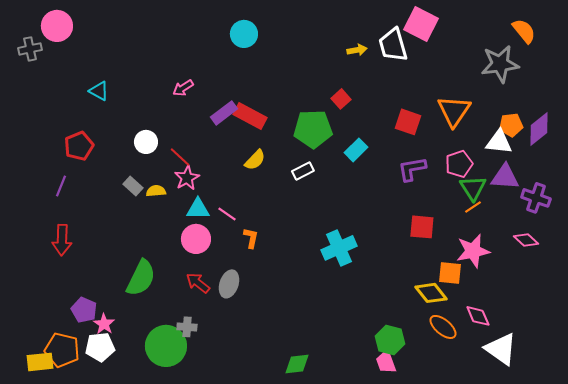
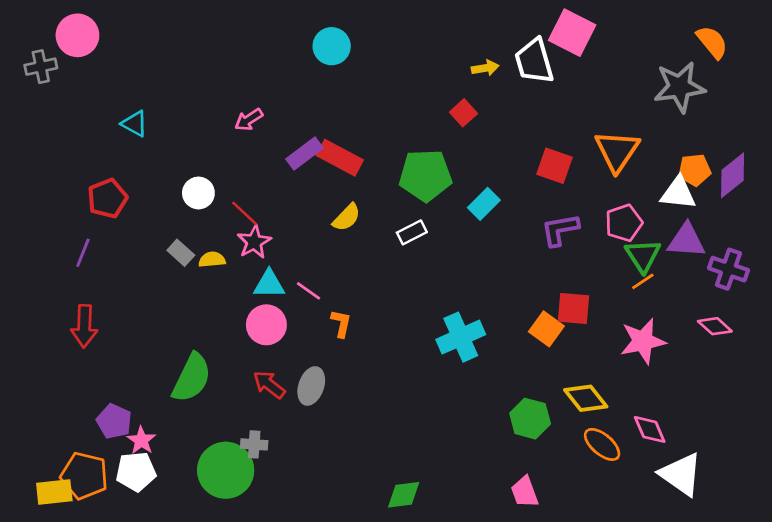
red square: (341, 99) -> (463, 113), moved
orange square: (450, 273) -> (546, 329), moved, turned 30
green hexagon: (390, 340) -> (530, 419), moved

